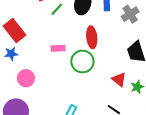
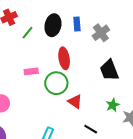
red triangle: (119, 79) -> (75, 101), moved

